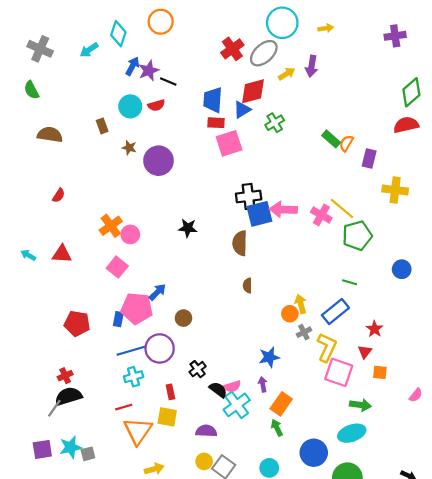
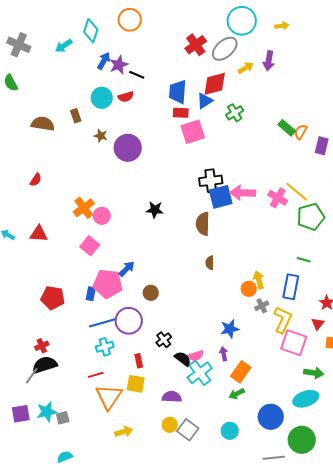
brown semicircle: (50, 135) -> (43, 124), moved
blue rectangle: (335, 312) -> (291, 287), turned -40
green arrow: (277, 428) -> (237, 394), turned -91

